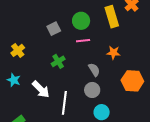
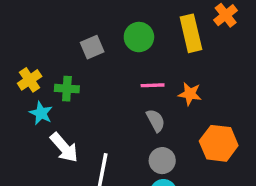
pink line: (83, 41) -> (153, 85), moved
green cross: (58, 61) -> (67, 89), moved, turned 32
cyan star: (14, 80) -> (41, 113), moved
gray circle: (92, 90) -> (162, 161), moved

